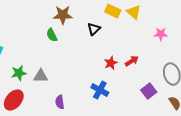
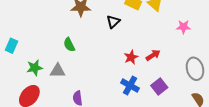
green semicircle: (52, 35) -> (69, 45), moved
blue cross: (100, 90) -> (130, 86), moved
purple square: (149, 91) -> (159, 87), moved

